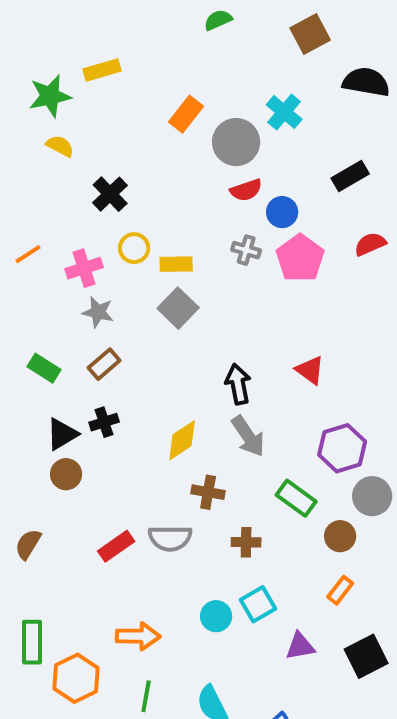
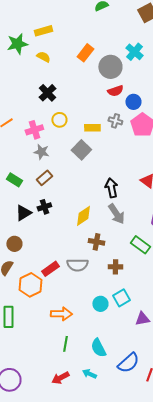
yellow semicircle: (60, 146) -> (43, 57), moved
yellow rectangle: (176, 264) -> (92, 128), moved
brown circle: (66, 474) -> (14, 244), moved
orange hexagon: (76, 678) -> (30, 285), moved

